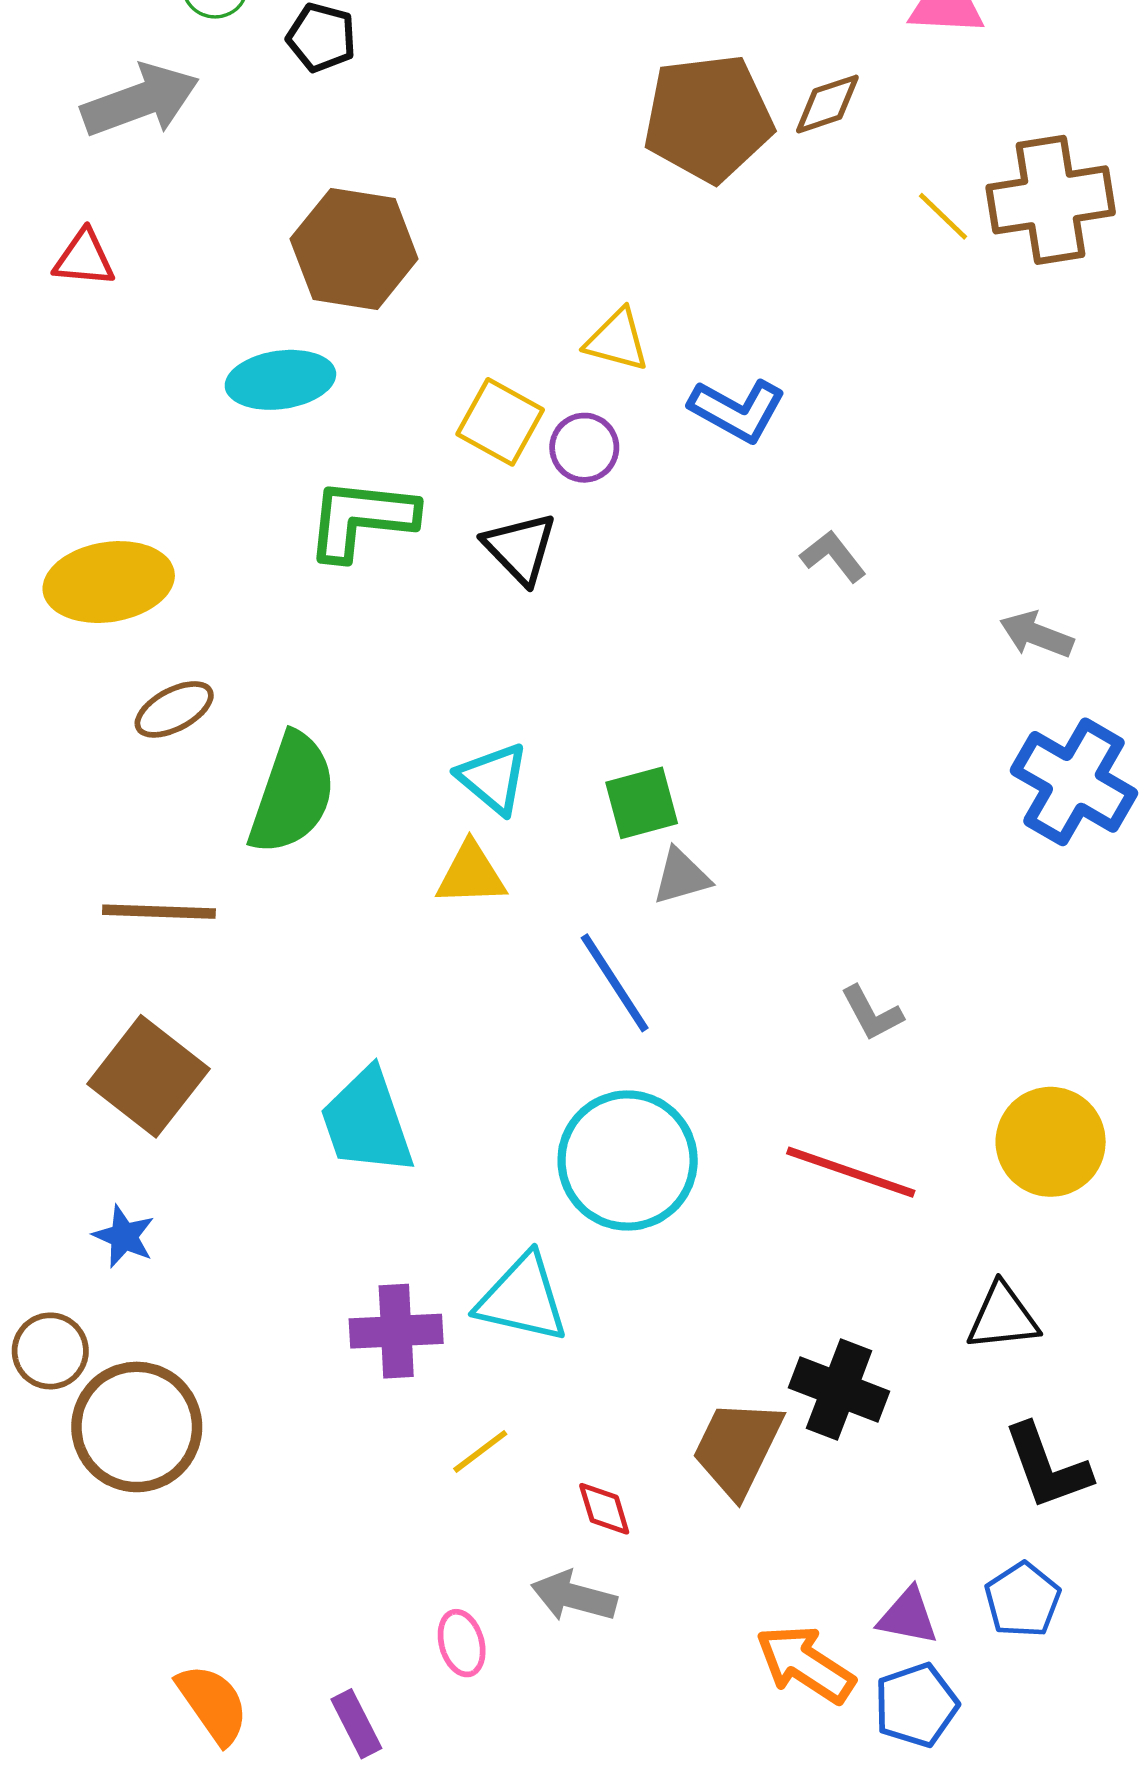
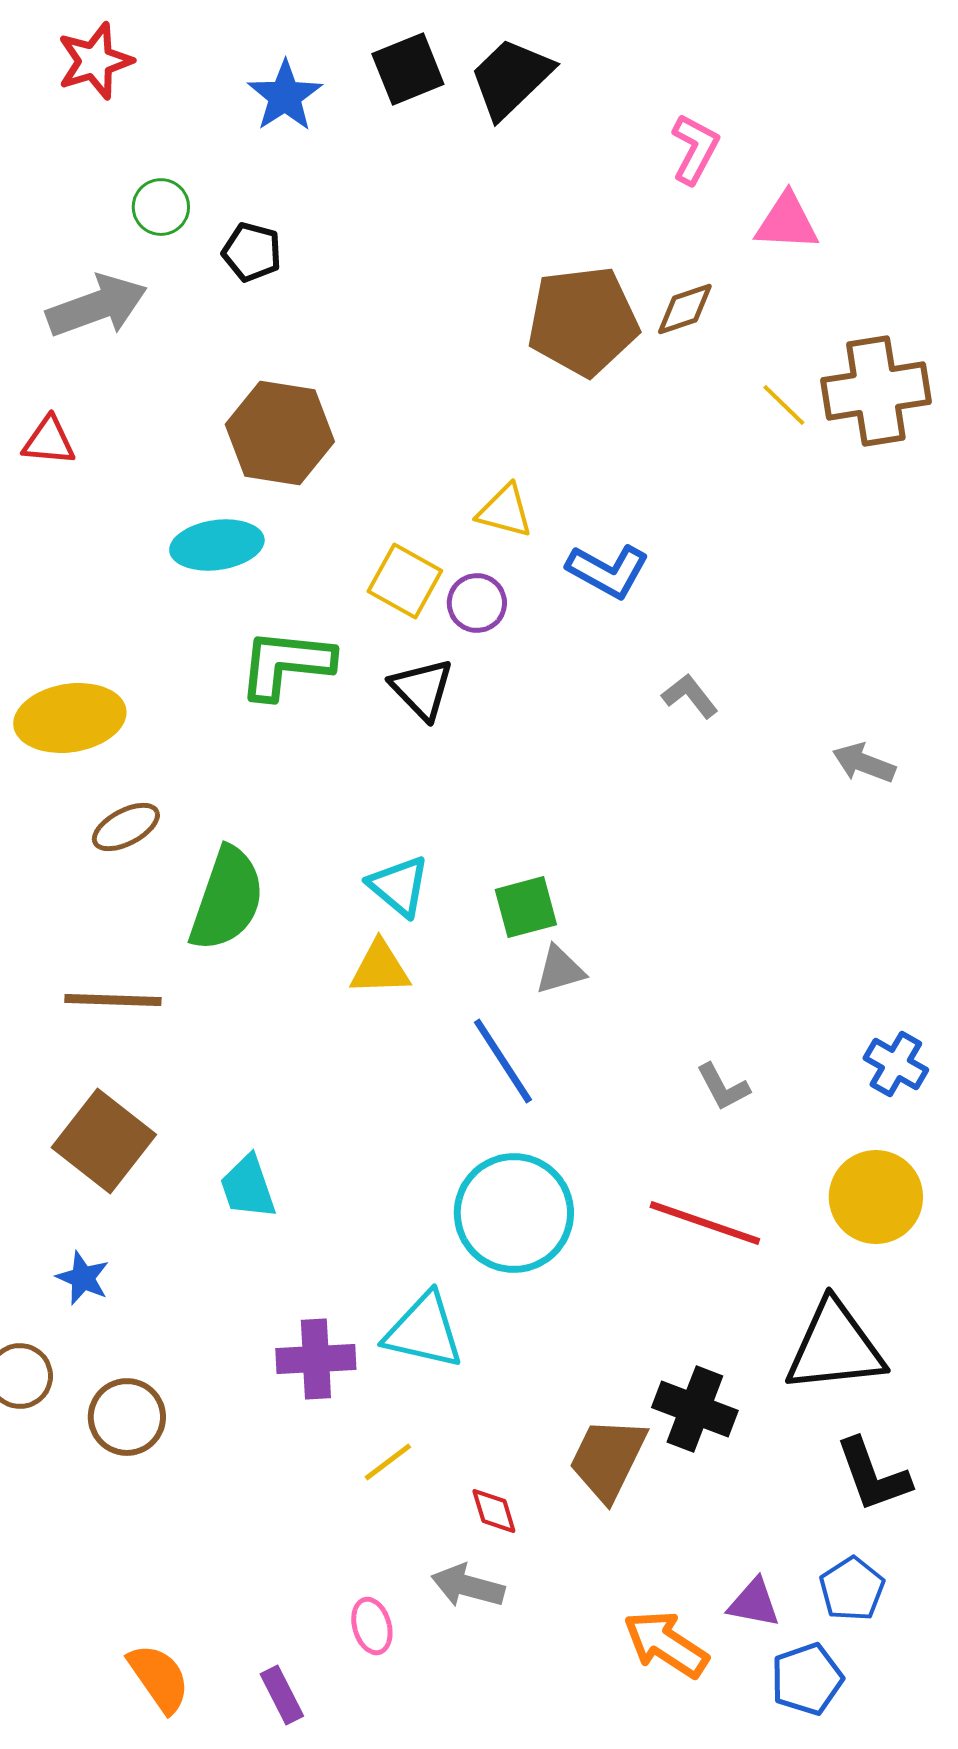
blue cross: (1074, 782) -> (896, 1064), moved, size x0.6
cyan trapezoid: (367, 1122) -> (248, 1187), moved, size x0.7
black triangle: (1003, 1317) -> (835, 1347), size x1.6
brown circle: (137, 1427) -> (127, 1417), moved, size x0.7
blue pentagon: (916, 1705) -> (807, 1679), moved

